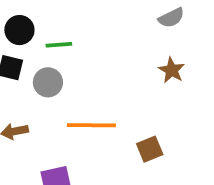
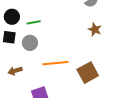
brown square: (150, 149) -> (88, 73), size x1.5

